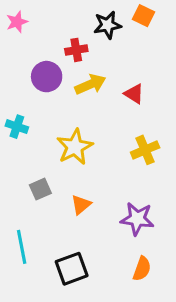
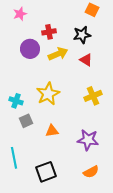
pink star: (17, 22) -> (20, 14), moved
black star: (108, 25) -> (82, 35), moved
cyan cross: (17, 127) -> (16, 101), moved
orange triangle: (81, 205) -> (52, 131), turned 32
orange semicircle: (142, 269) -> (91, 172), turned 42

